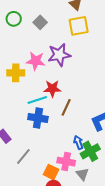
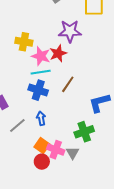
pink star: (36, 61) -> (41, 56), moved
red star: (52, 89) -> (58, 53), moved, turned -30
blue arrow: (78, 142) -> (41, 118), moved
pink cross: (66, 162) -> (56, 150), moved

